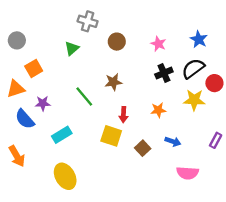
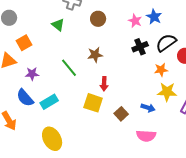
blue star: (199, 39) -> (154, 17), moved
green triangle: (72, 48) -> (58, 25), turned -40
yellow star: (194, 100) -> (167, 92), moved
orange star: (158, 110) -> (161, 70), moved
blue semicircle: (25, 119) -> (25, 98), moved
pink semicircle: (188, 173) -> (146, 136), moved

